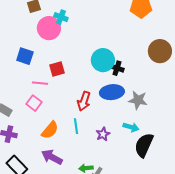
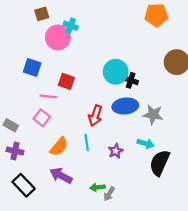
red square: (57, 69) -> (66, 81), turned 35

